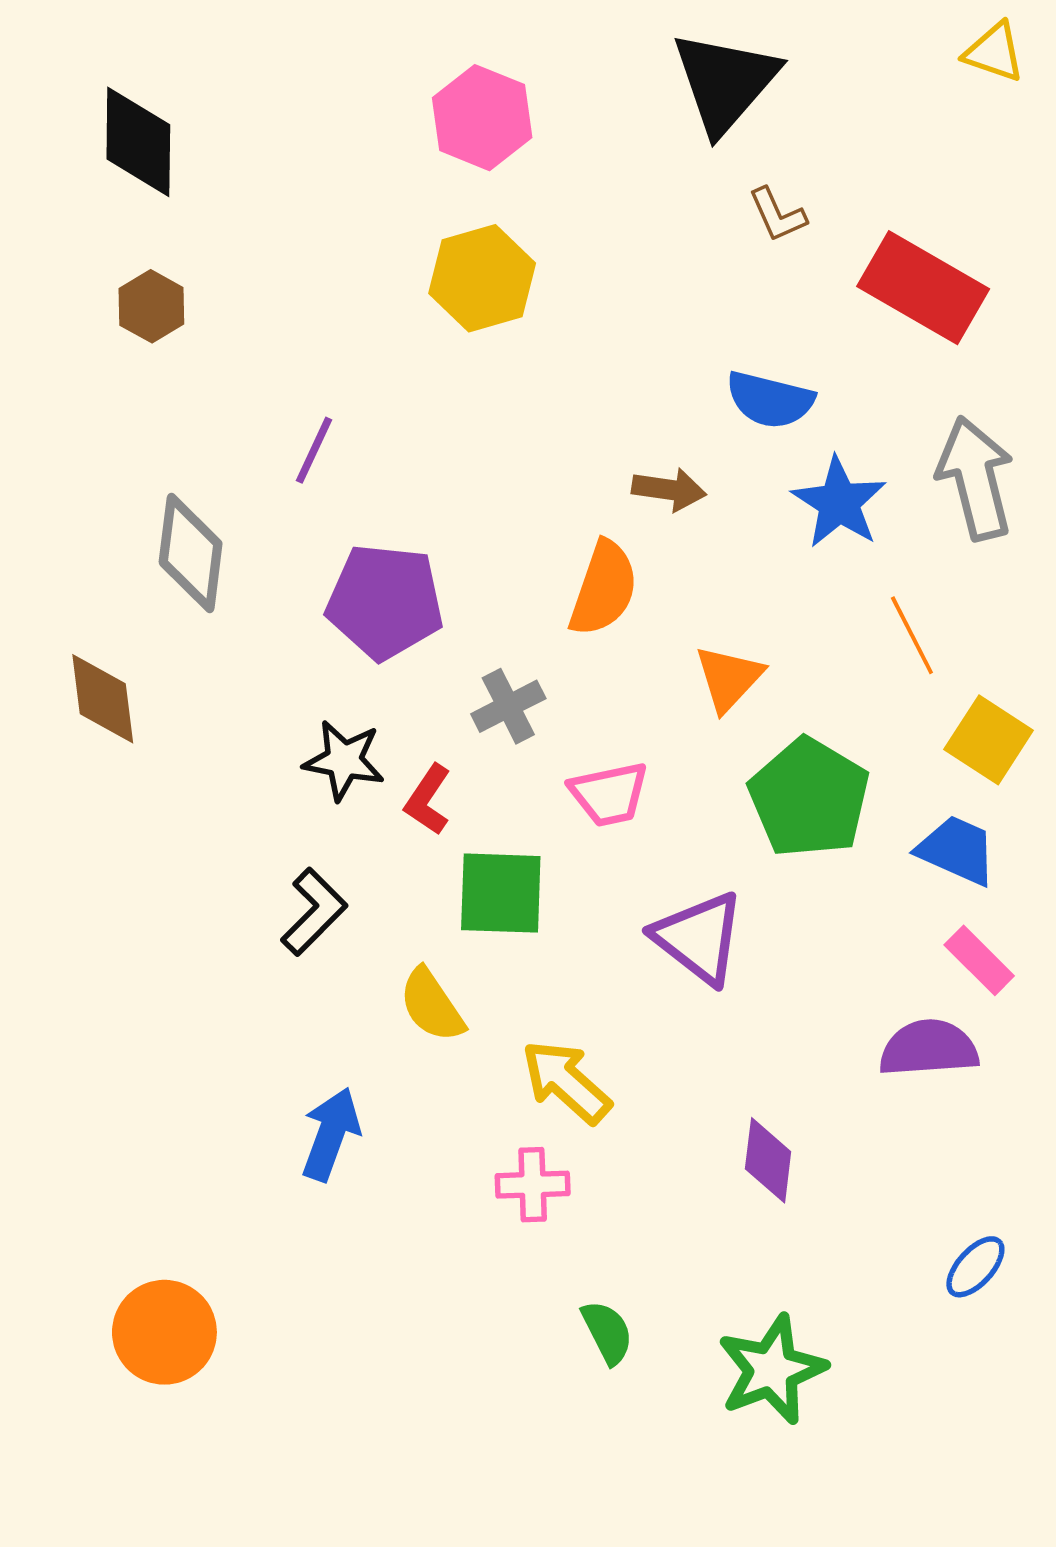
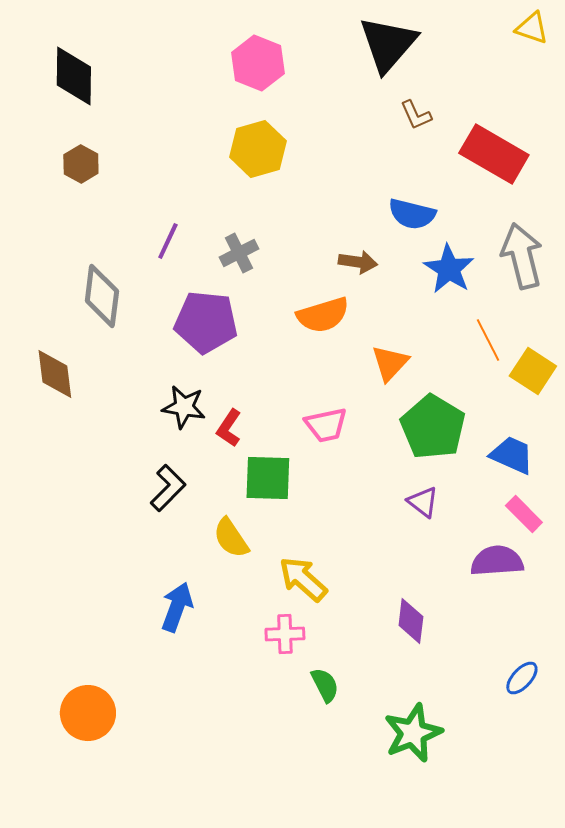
orange semicircle: (604, 588) -> (323, 315), turned 54
gray cross: (508, 706) -> (239, 253), moved
yellow square: (989, 740) -> (533, 371), moved
purple triangle: (699, 938) -> (423, 502), moved, size x0.6
green semicircle: (607, 1332) -> (325, 685), moved

